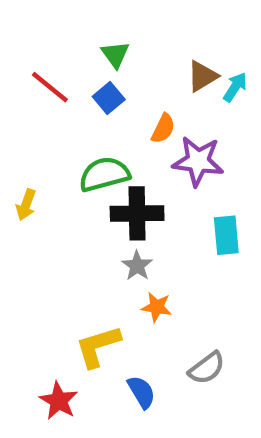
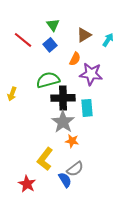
brown triangle: (202, 76) -> (84, 35), moved
cyan rectangle: (226, 235) -> (87, 108), moved
gray star: (137, 266) -> (63, 122), size x1.6
yellow L-shape: (98, 346) -> (45, 159), turned -35
gray semicircle: (207, 368) -> (75, 169), moved

